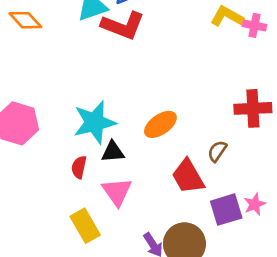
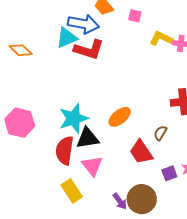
black triangle: (113, 152) -> (88, 138), size x1.4
red semicircle: (79, 167) -> (65, 150), size x1.8
purple square: (226, 210) -> (169, 173), size x0.7

